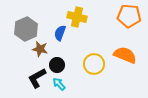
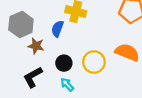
black circle: (57, 65) -> (64, 63), moved
cyan arrow: (59, 84) -> (67, 85), moved

